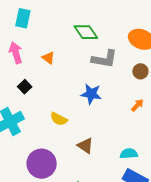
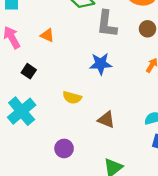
gray L-shape: (104, 59) -> (107, 24), turned 100
purple circle: (42, 164) -> (64, 148), size x0.6

